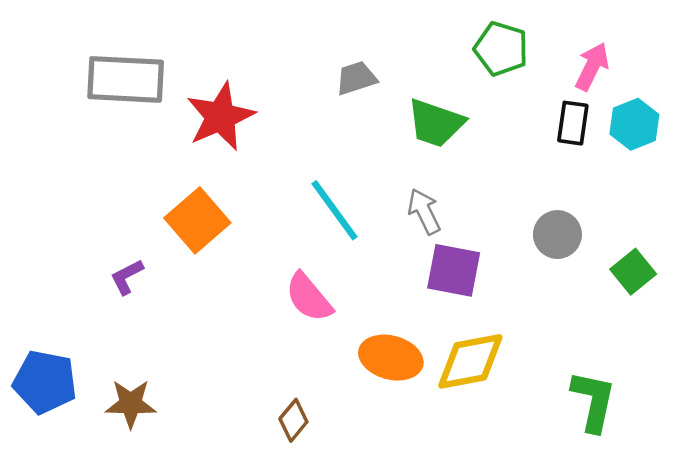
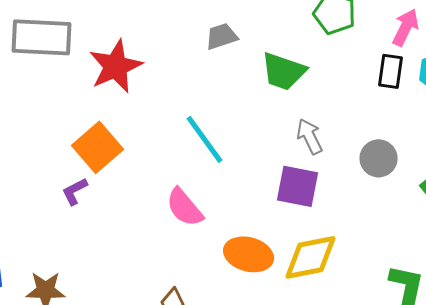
gray arrow: (424, 211) -> (310, 136), moved
purple L-shape: (127, 277) -> (75, 191), moved

